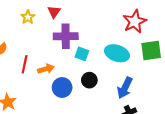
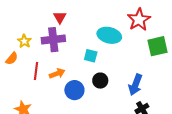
yellow star: (28, 17) -> (24, 41), moved
purple cross: (66, 36) -> (53, 40), moved
cyan ellipse: (117, 53) -> (109, 35), moved

